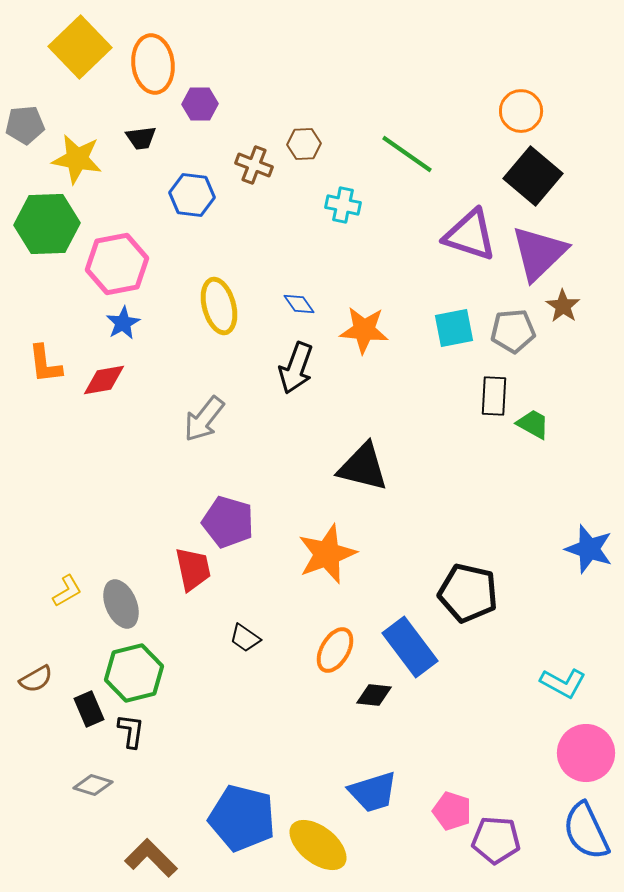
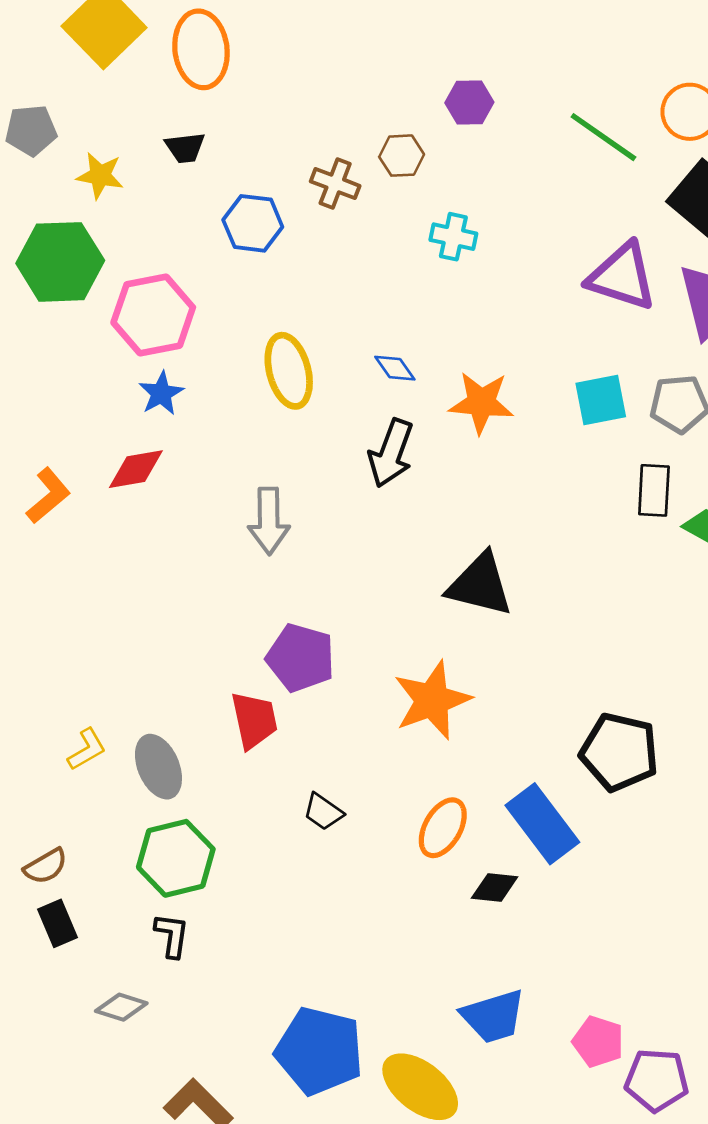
purple hexagon: (200, 104) -> (469, 102), moved
green line: (407, 154) -> (603, 137), moved
yellow star: (77, 159) -> (100, 176), size x0.7
orange L-shape: (45, 364) -> (48, 496), moved, turned -123
gray arrow: (204, 419) -> (269, 521), turned -39
black rectangle: (89, 709) -> (58, 923), moved

